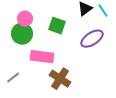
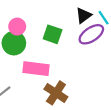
purple ellipse: (92, 39) -> (91, 34), moved

